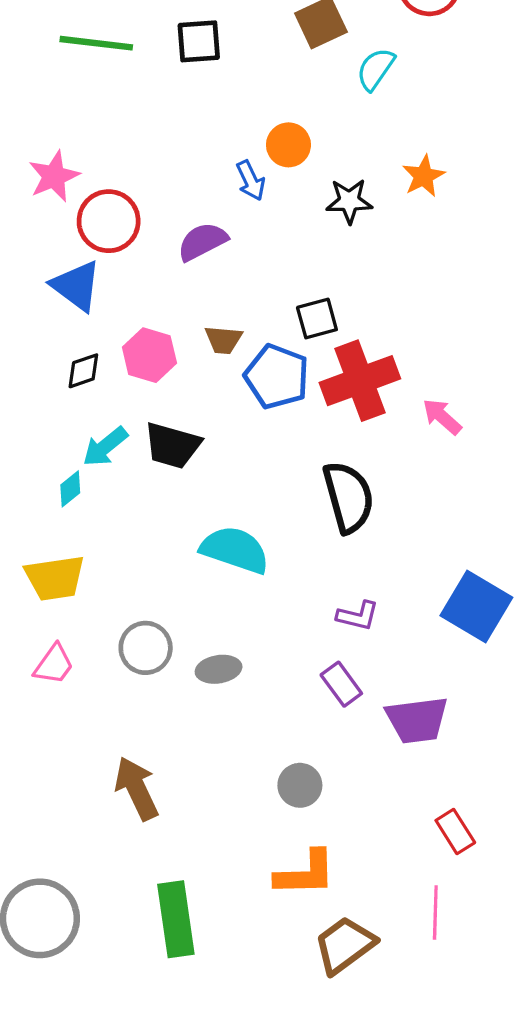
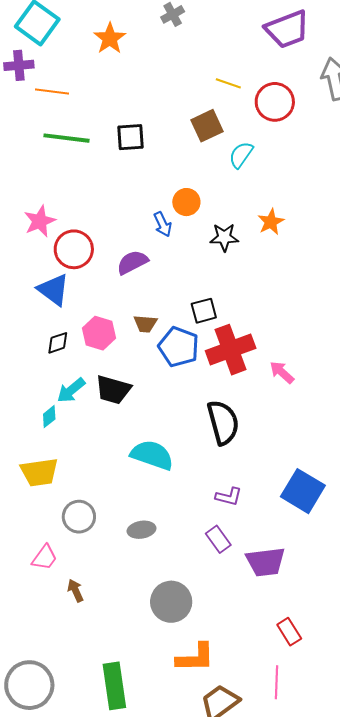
gray circle: (146, 648) -> (79, 517), moved
pink trapezoid: (54, 664) -> (45, 558), moved
gray circle: (300, 785) -> (171, 602), moved, size x1.5
brown arrow: (137, 788) -> (75, 591), moved, size x0.6

